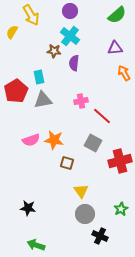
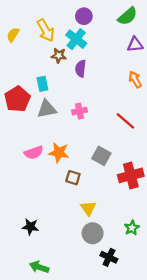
purple circle: (70, 11) -> (84, 16), moved
yellow arrow: (31, 15) -> (46, 30), moved
purple triangle: (115, 48) -> (135, 45), moved
pink cross: (81, 101) -> (79, 111), moved
red line: (102, 116) -> (125, 121), moved

